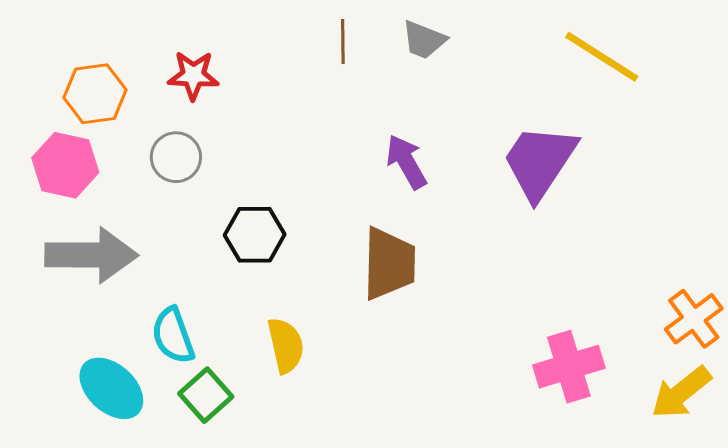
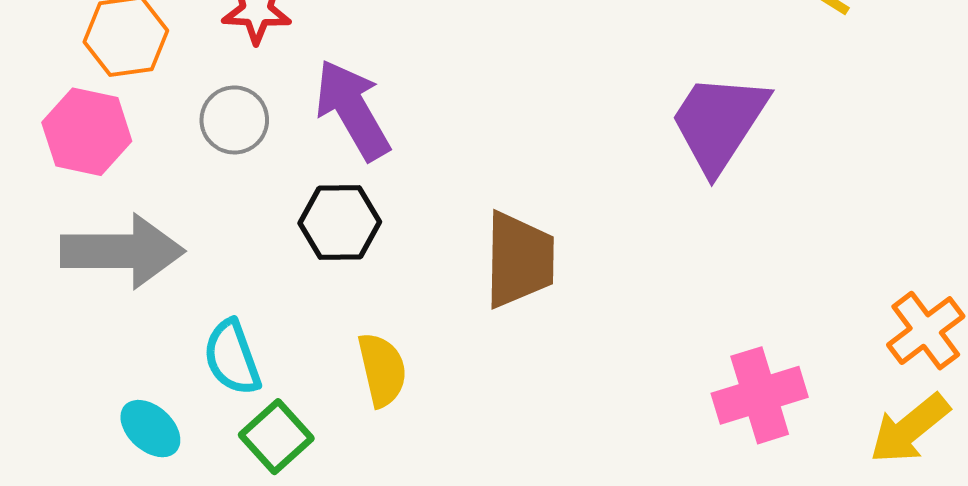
purple arrow: (406, 162) -> (353, 110), moved, size x1.4
cyan ellipse: (111, 388) -> (150, 429), size x0.7

